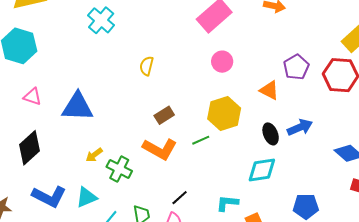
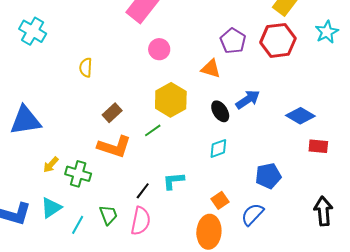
cyan diamond: (262, 170) -> (218, 148), size x0.7
cyan L-shape: (227, 203) -> (173, 181), moved

